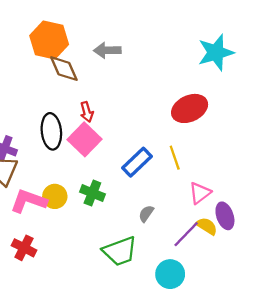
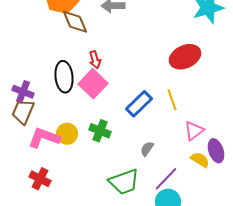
purple line: (186, 234) -> (166, 179), moved

